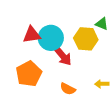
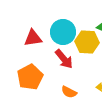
cyan circle: (51, 38) -> (63, 32), moved

